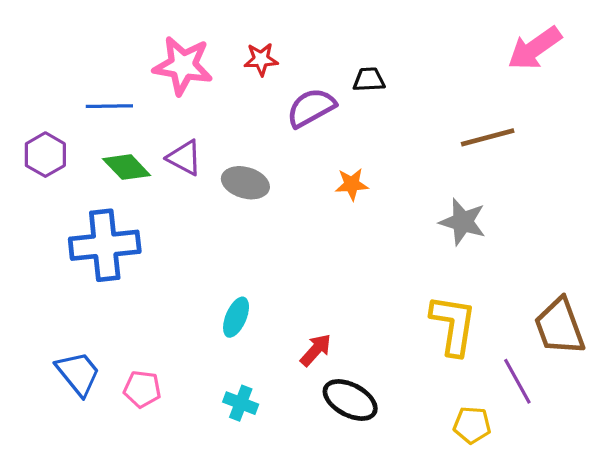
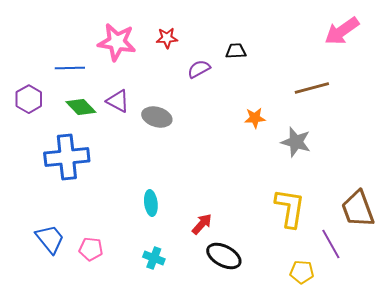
purple semicircle: (311, 108) -> (199, 69), size x0.7
orange star: (352, 184) -> (255, 118), moved
cyan ellipse: (236, 317) -> (151, 203), turned -30

